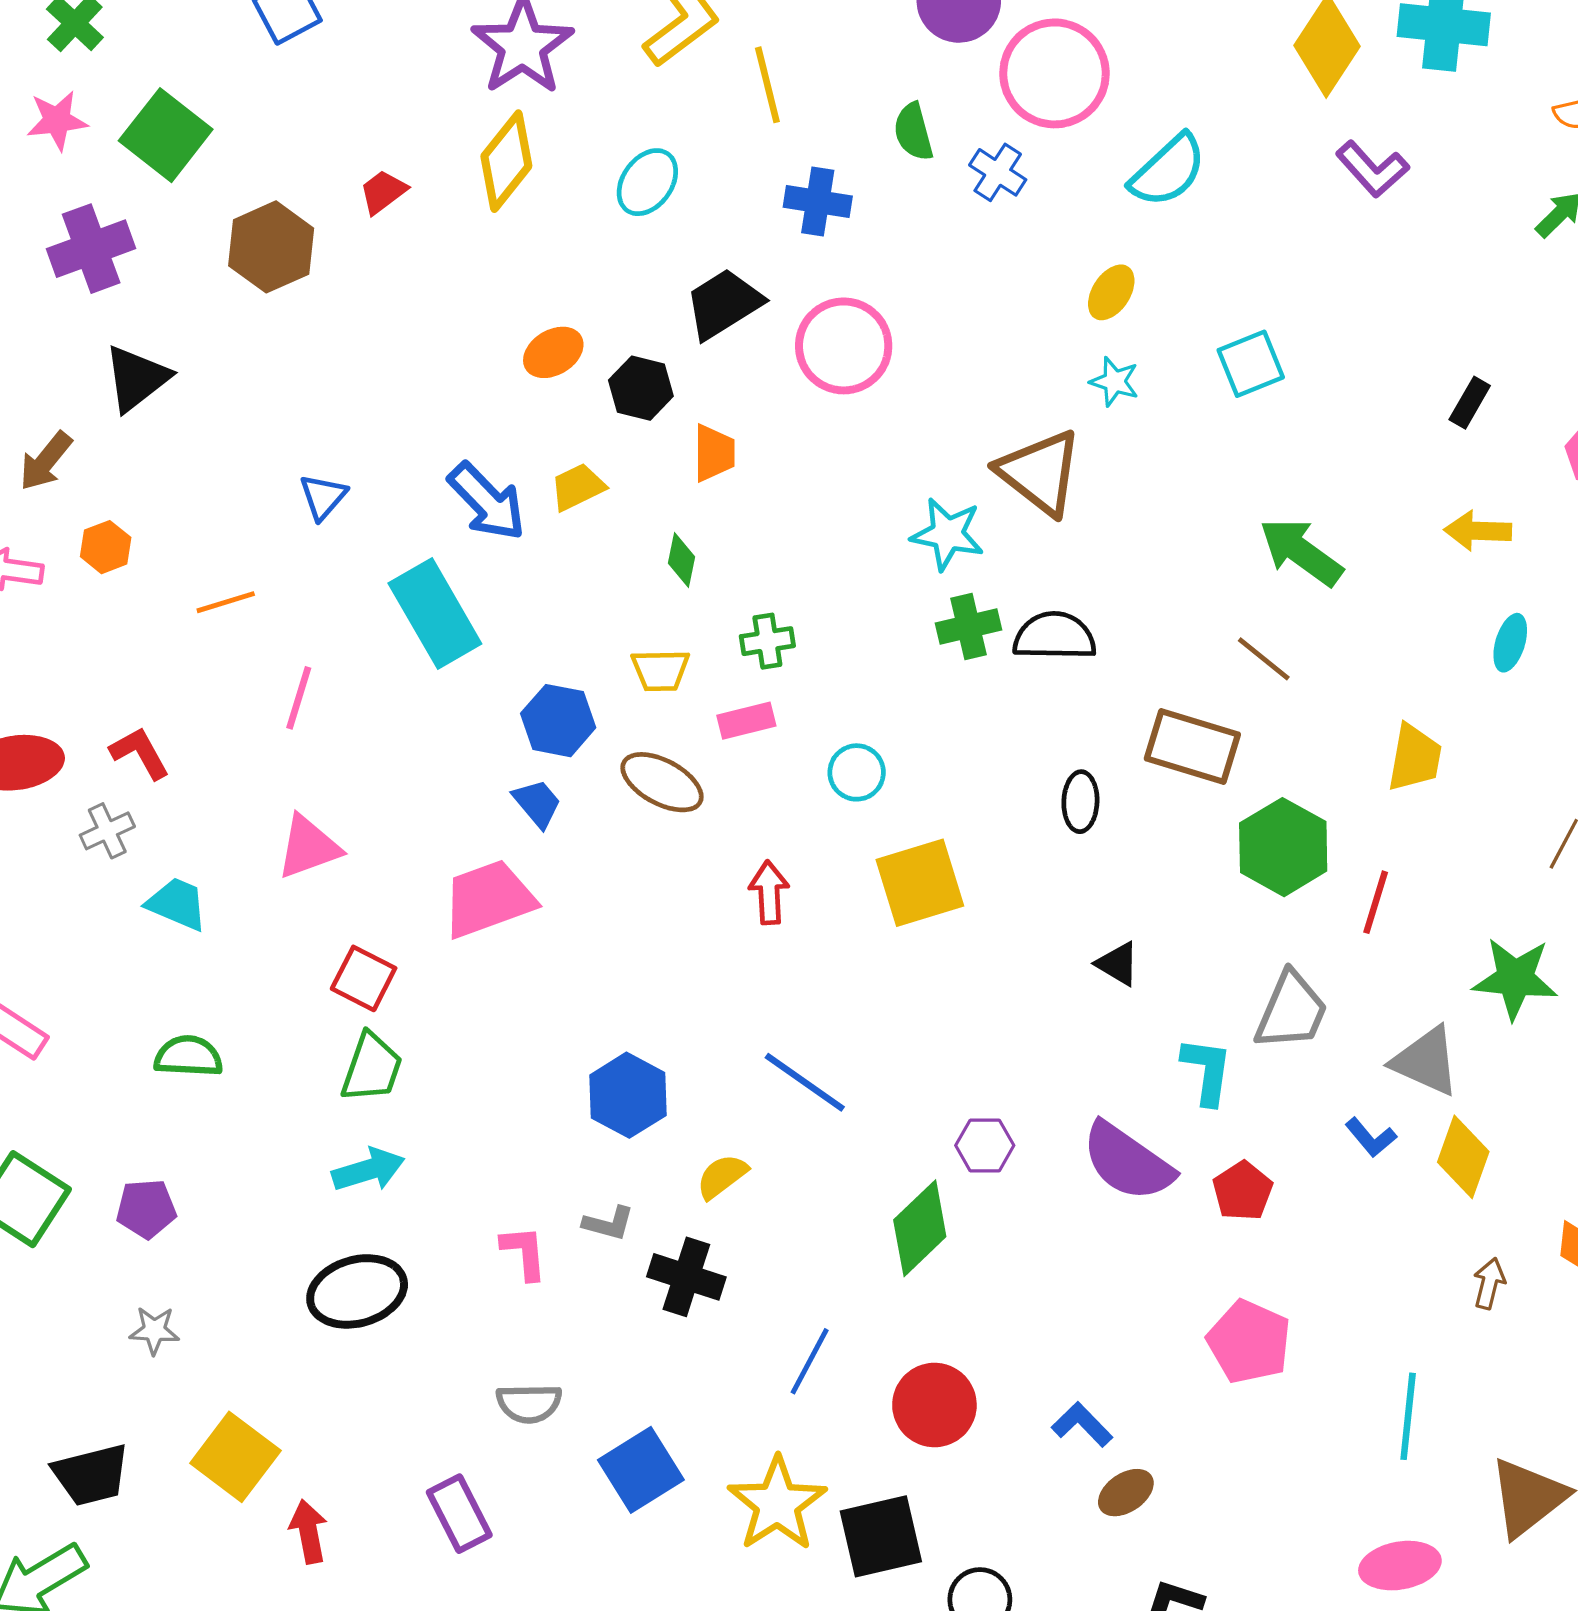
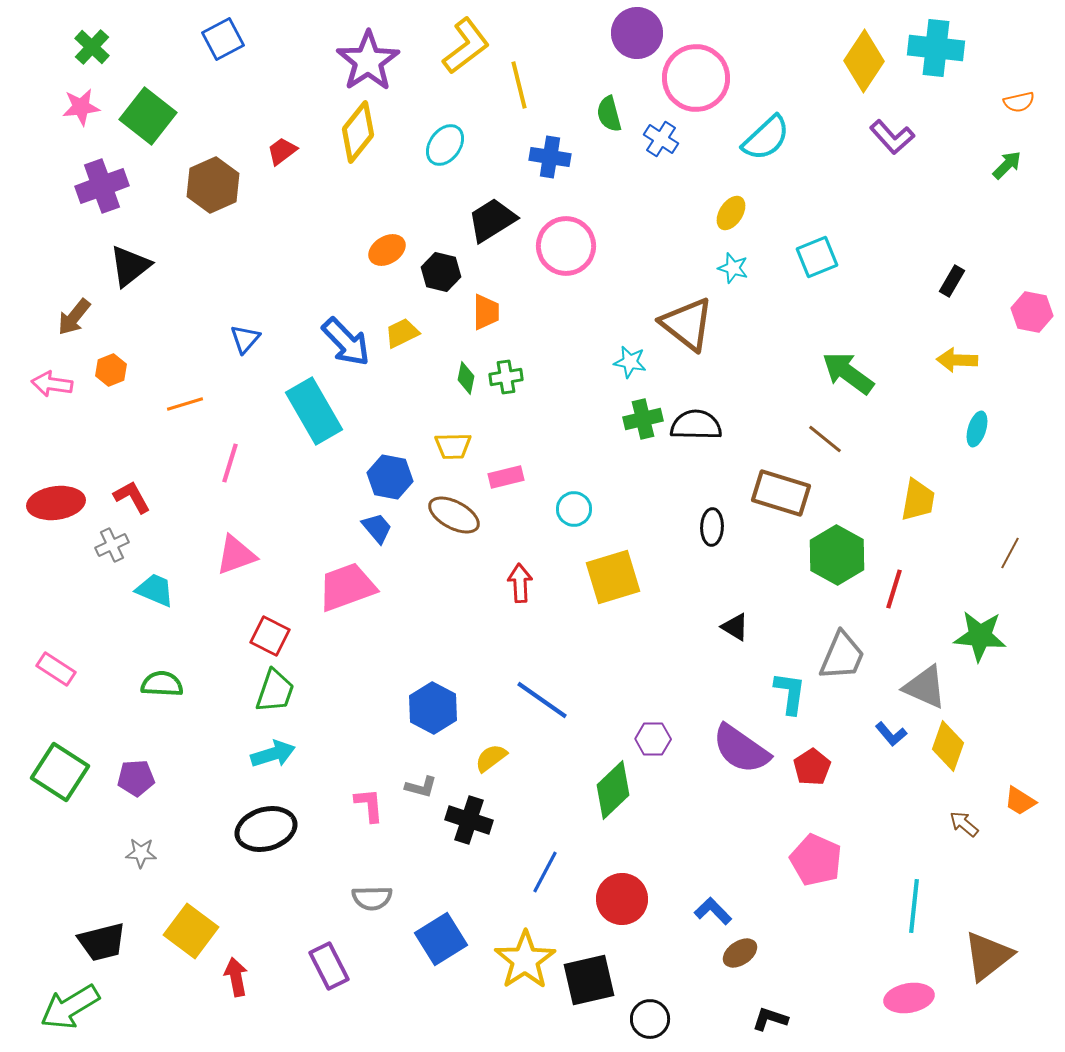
cyan star: (947, 534) -> (630, 362), size x0.7
green cross: (767, 641) -> (506, 377), moved
brown arrow: (1489, 1283) -> (964, 824), turned -64

